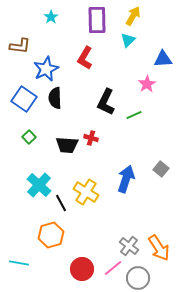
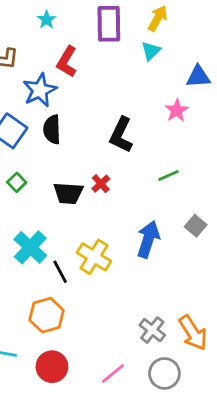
red L-shape: (85, 58) -> (67, 62), moved
green line: (134, 115) -> (169, 176), moved
red cross: (91, 138) -> (101, 184), turned 32
pink line: (113, 268) -> (113, 373), moved
red circle: (82, 269) -> (52, 367), moved

